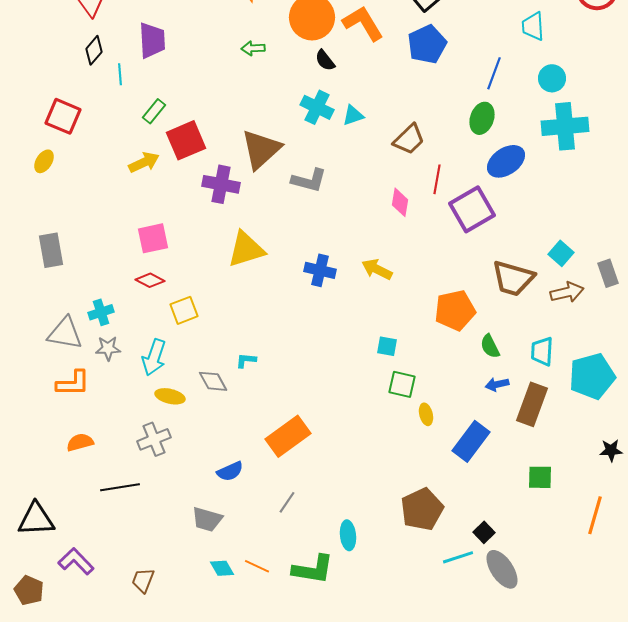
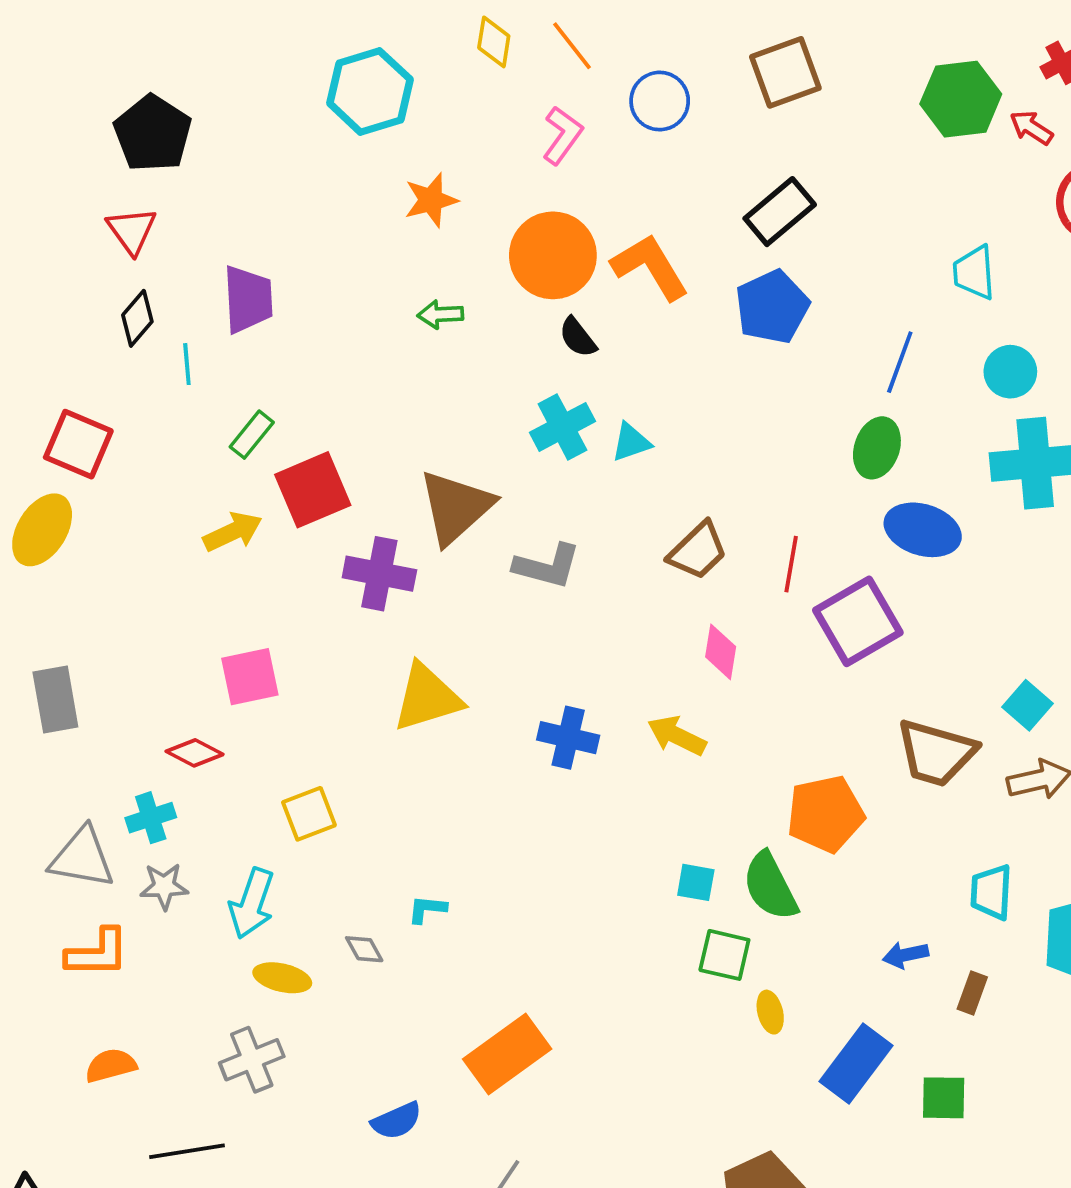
cyan cross: (317, 107) -> (562, 427), turned 36
brown trapezoid: (409, 139) -> (698, 551), moved
yellow ellipse: (44, 161) -> (42, 530), size x1.6
blue ellipse: (506, 161) -> (923, 530), turned 51
pink diamond: (400, 202) -> (721, 652), moved
red diamond: (150, 280) -> (195, 753), moved
green semicircle: (490, 346) -> (770, 886), moved, size x1.5
gray diamond: (213, 381) -> (364, 949), size x0.7
brown rectangle: (532, 404) -> (972, 993), size x0.5
green square: (540, 477) -> (944, 1098), moved

